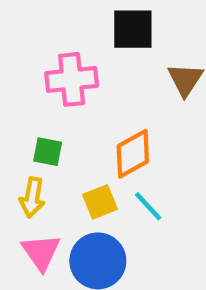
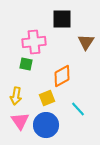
green square: (48, 152) -> (26, 64), moved
cyan line: (148, 206) -> (78, 109), moved

